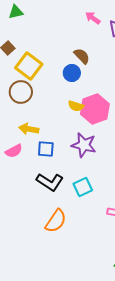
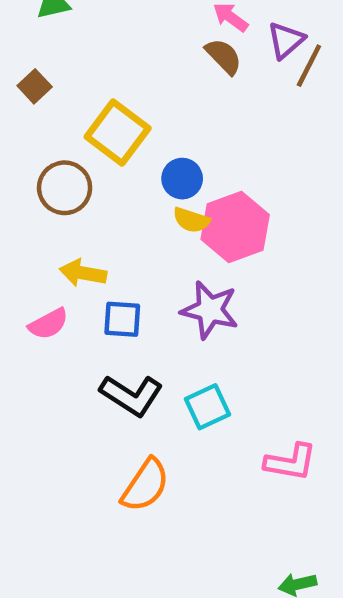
brown semicircle: (82, 56) -> (224, 56), moved
yellow square: (29, 66) -> (118, 132), moved
blue circle: (72, 73) -> (182, 179), moved

